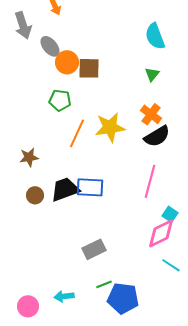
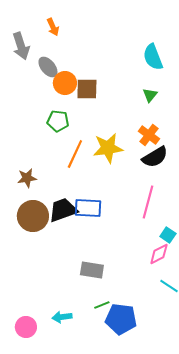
brown circle: (35, 195) -> (33, 216), size x1.8
pink diamond: (161, 233) -> (159, 254), size x0.7
gray rectangle: (94, 249) -> (92, 270), turned 35

